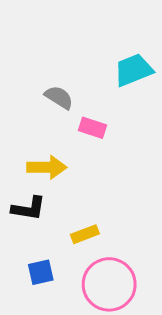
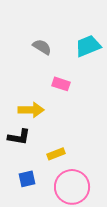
gray semicircle: (59, 97) -> (42, 47), moved

